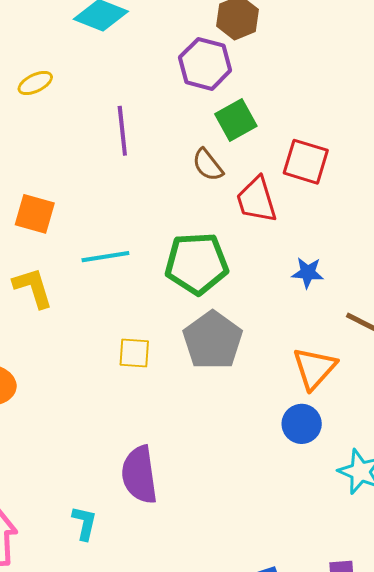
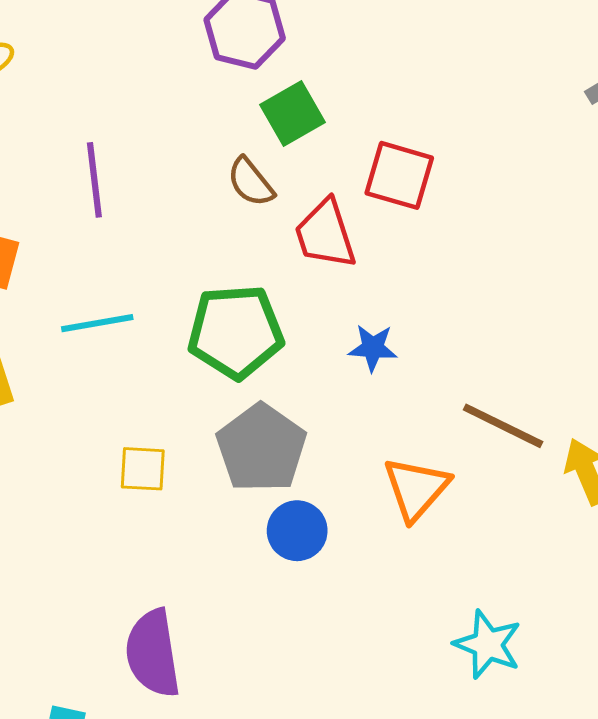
purple line: (122, 131) -> (94, 180), moved
blue star: (308, 273) -> (373, 348), moved
blue circle: (302, 424) -> (297, 531), moved

